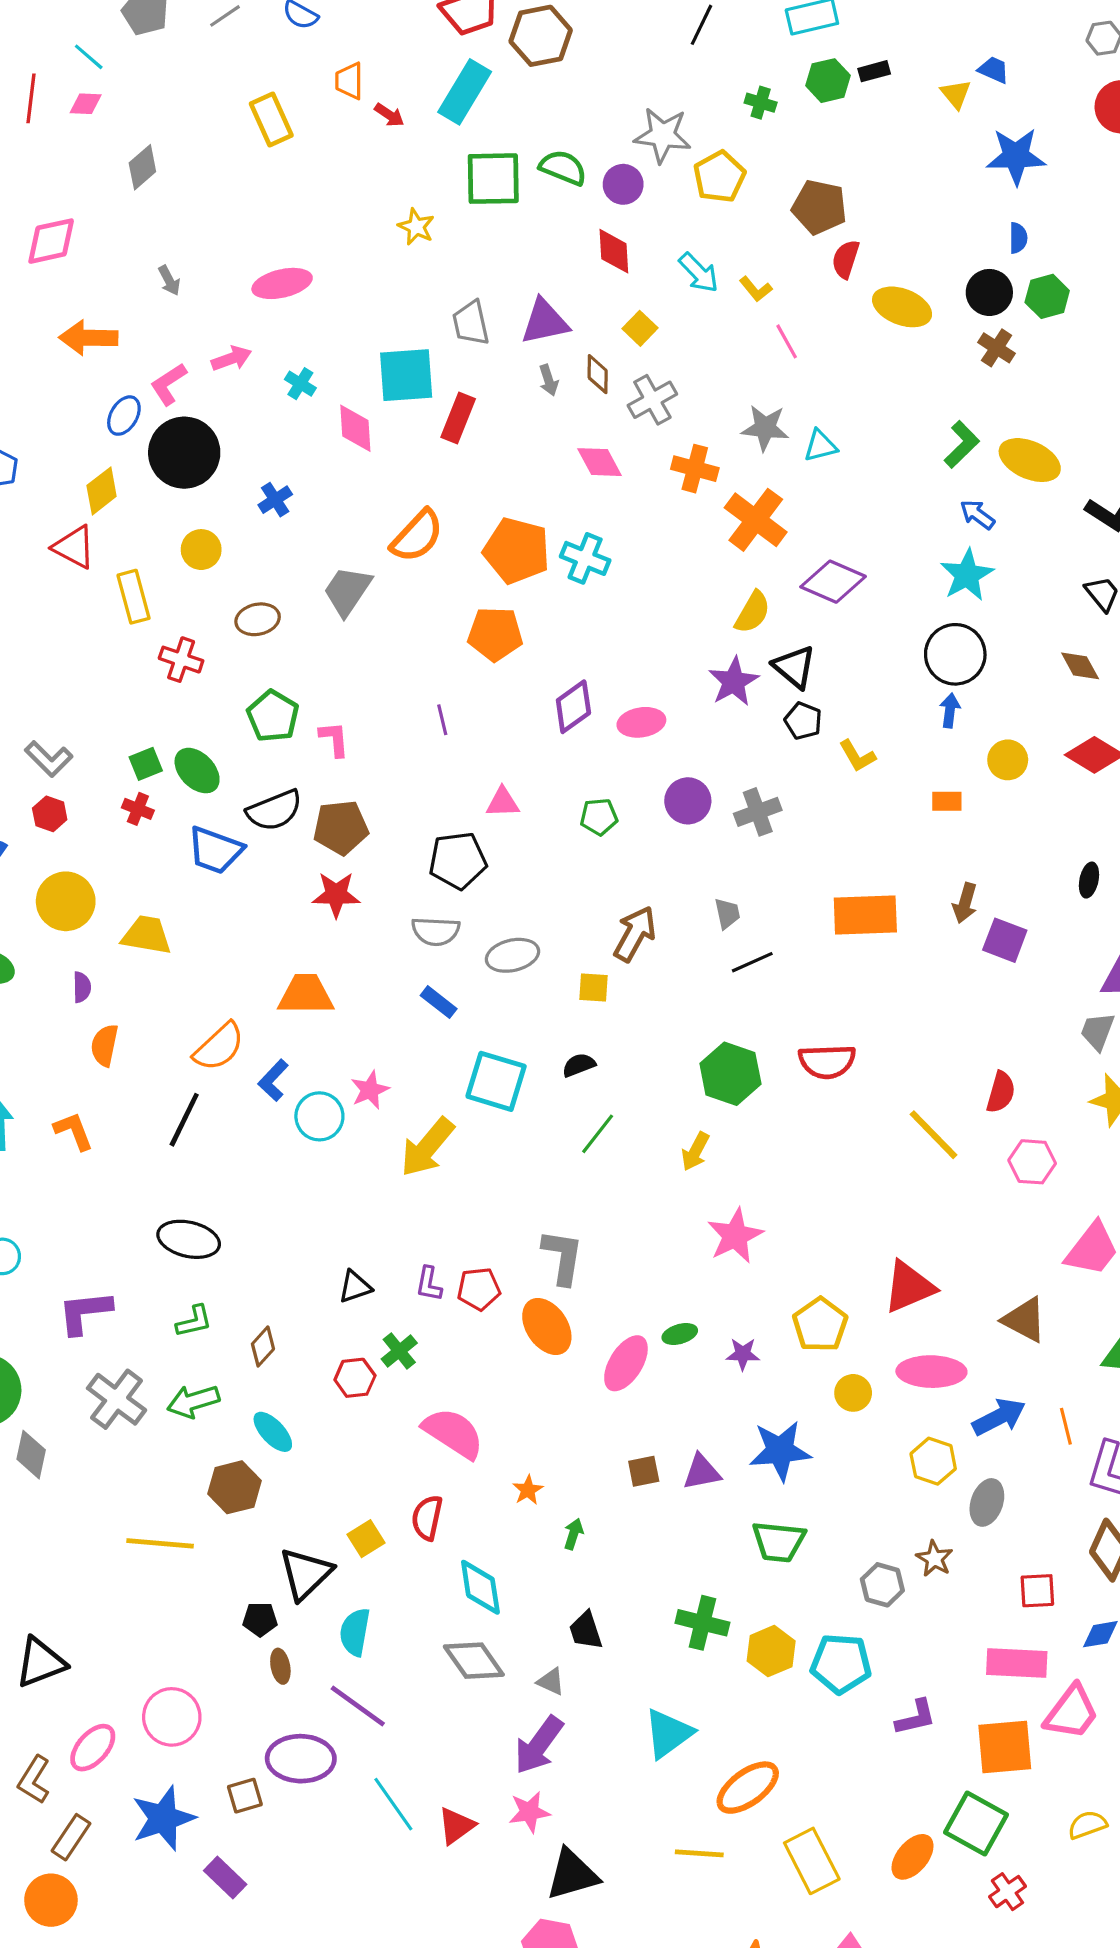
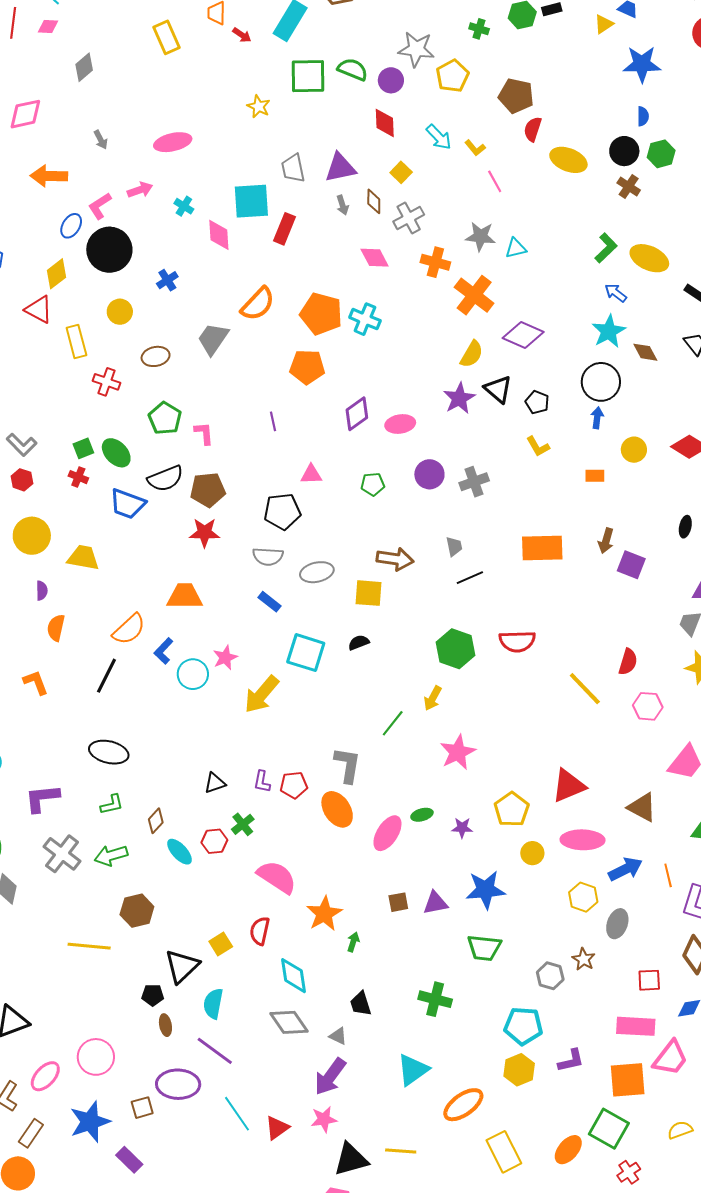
yellow triangle: (956, 94) -> (604, 24), turned 35
brown diamond: (1080, 666) -> (645, 352), moved
black pentagon: (803, 721) -> (537, 402), moved
brown arrow: (635, 934) -> (395, 559), turned 69
yellow square: (594, 988) -> (368, 593), size x1.4
green line: (598, 1134) -> (393, 723), moved
cyan ellipse: (273, 1432) -> (179, 852), moved
orange star: (528, 1490) -> (324, 914), size x1.8
yellow hexagon: (771, 1651) -> (519, 1070), moved
yellow line: (699, 1853) -> (401, 1151), moved

